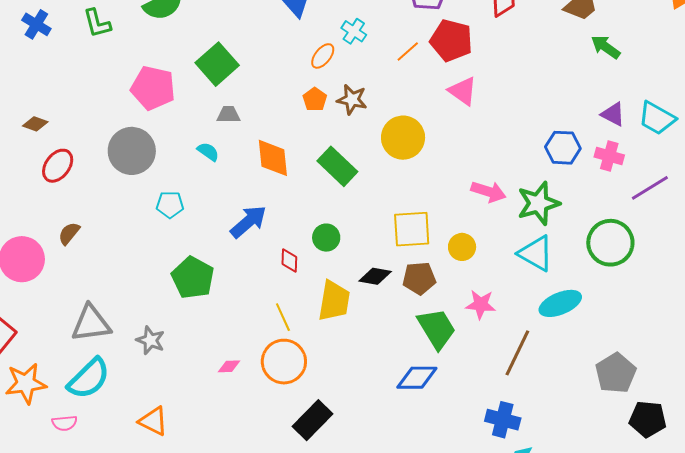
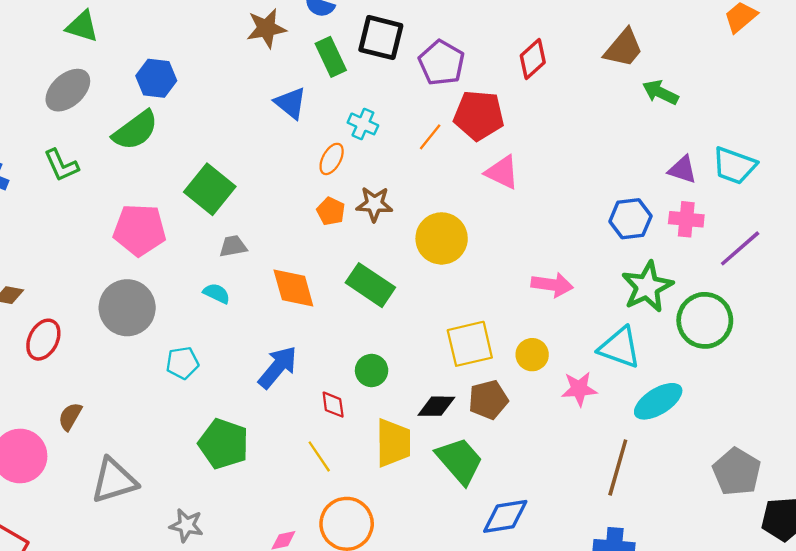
green star: (538, 203) -> (647, 287), moved
pink star: (481, 304) -> (579, 389), moved
yellow line: (283, 317) -> (319, 456), moved
gray triangle: (91, 323) -> (114, 481), moved
green trapezoid: (437, 329) -> (460, 461), moved

